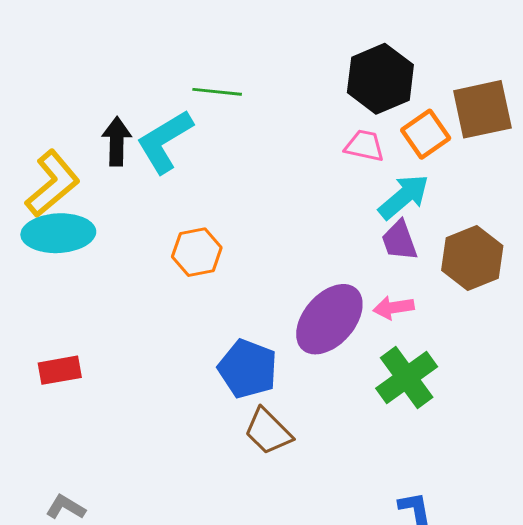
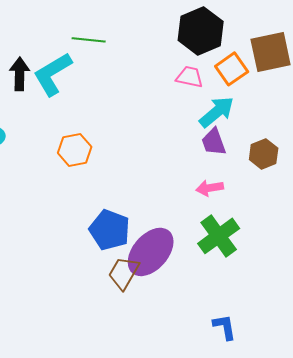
brown hexagon: (472, 258) -> (264, 154), size x0.7
purple ellipse: (329, 319) -> (151, 252), moved
brown trapezoid: (268, 431) -> (124, 273), turned 75

